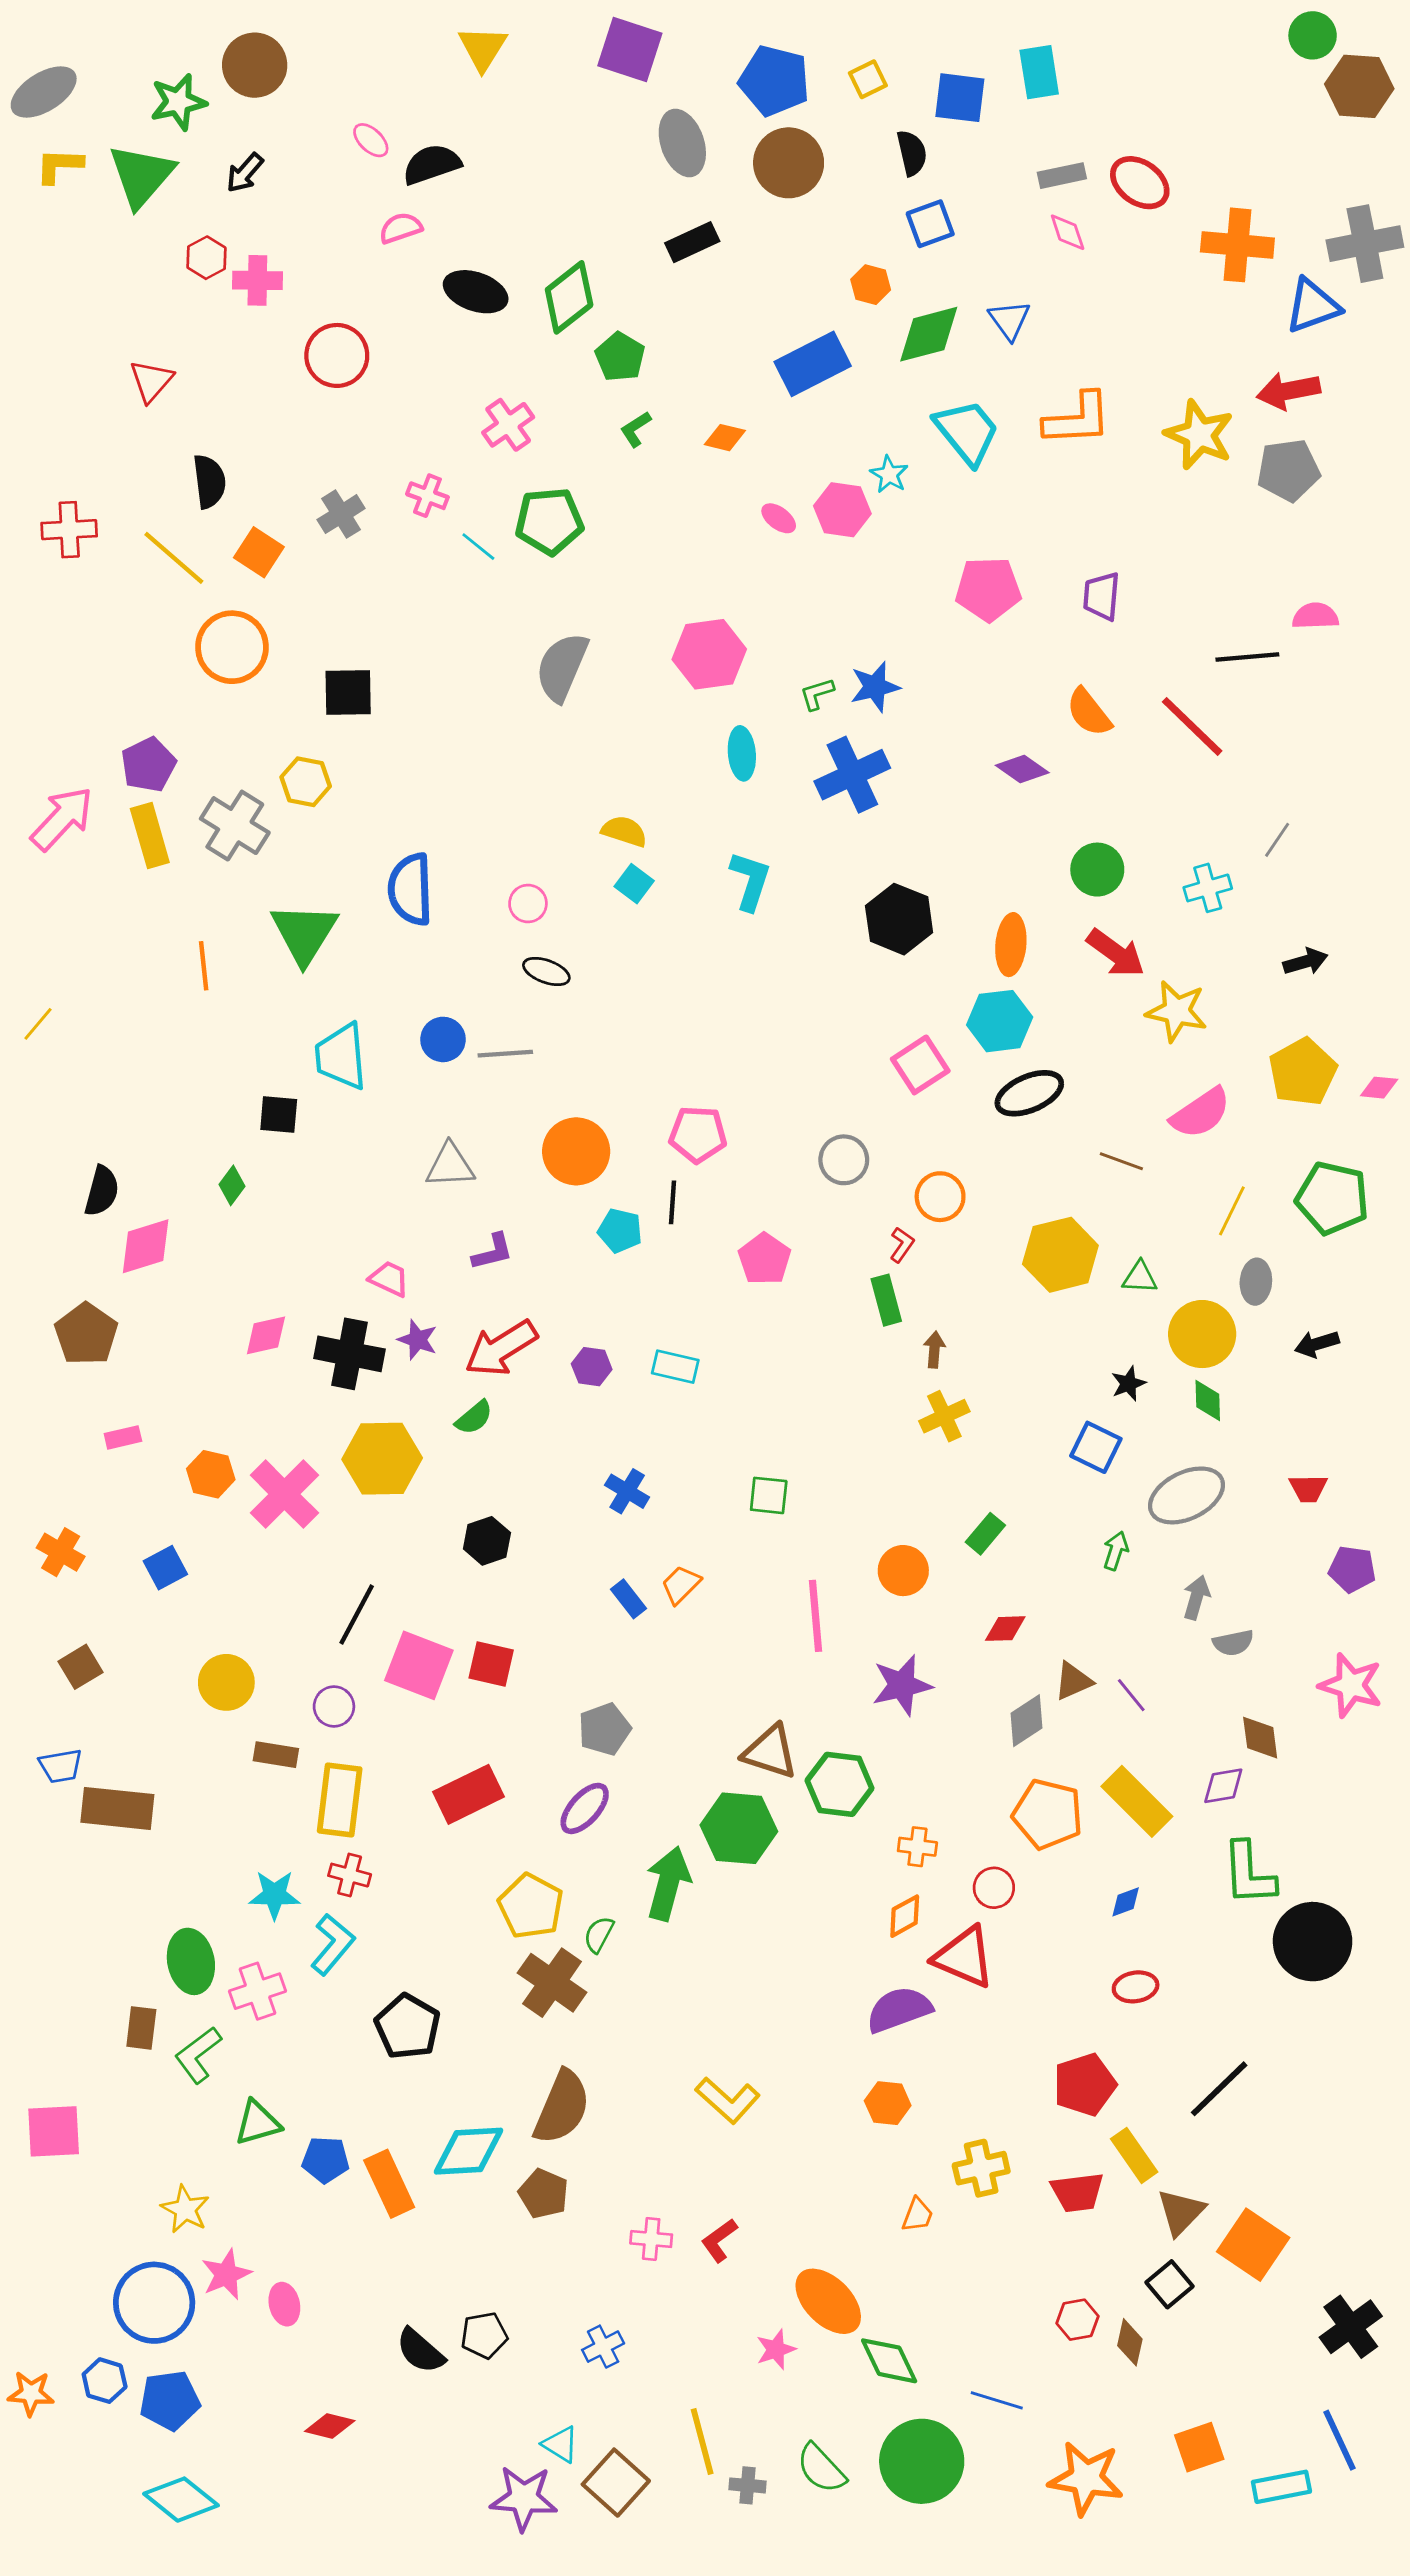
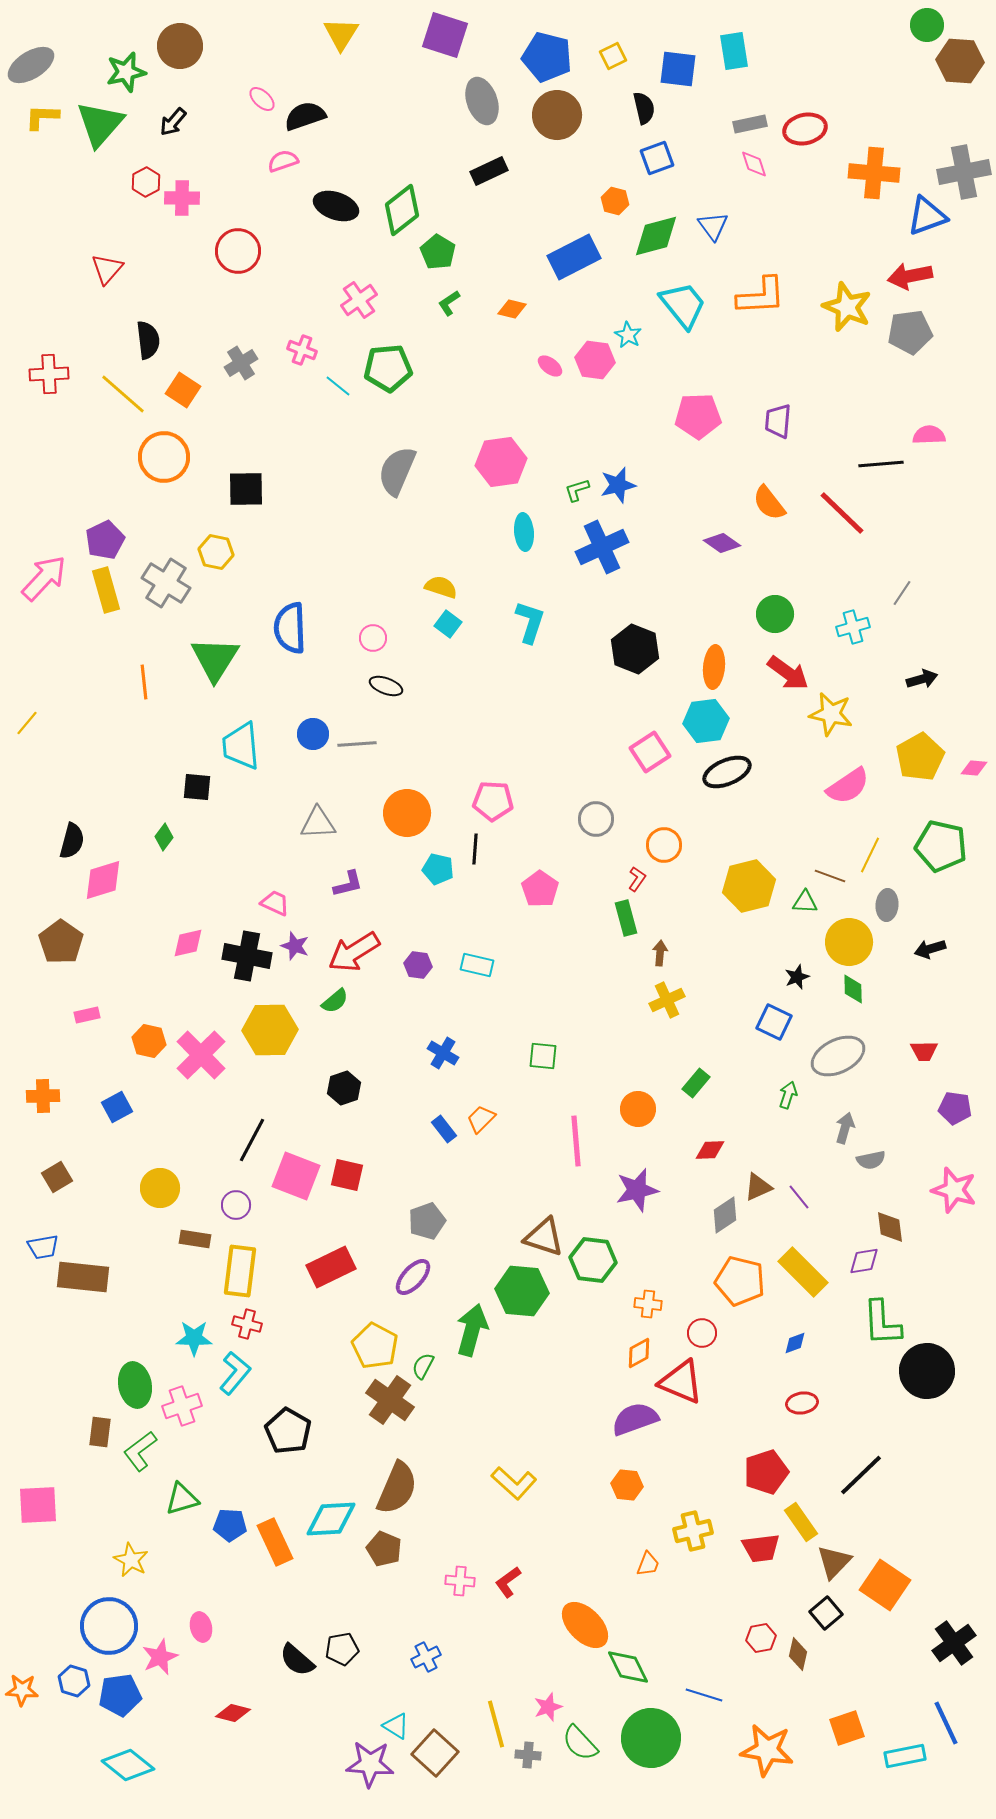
red ellipse: (1140, 183) -> (805, 129), turned -48
brown line: (1121, 1161) -> (830, 876), moved
orange cross: (61, 1552) -> (43, 1096), turned -32
pink star: (226, 2274) -> (160, 1657), moved
pink star: (776, 2349) -> (548, 1707), moved

